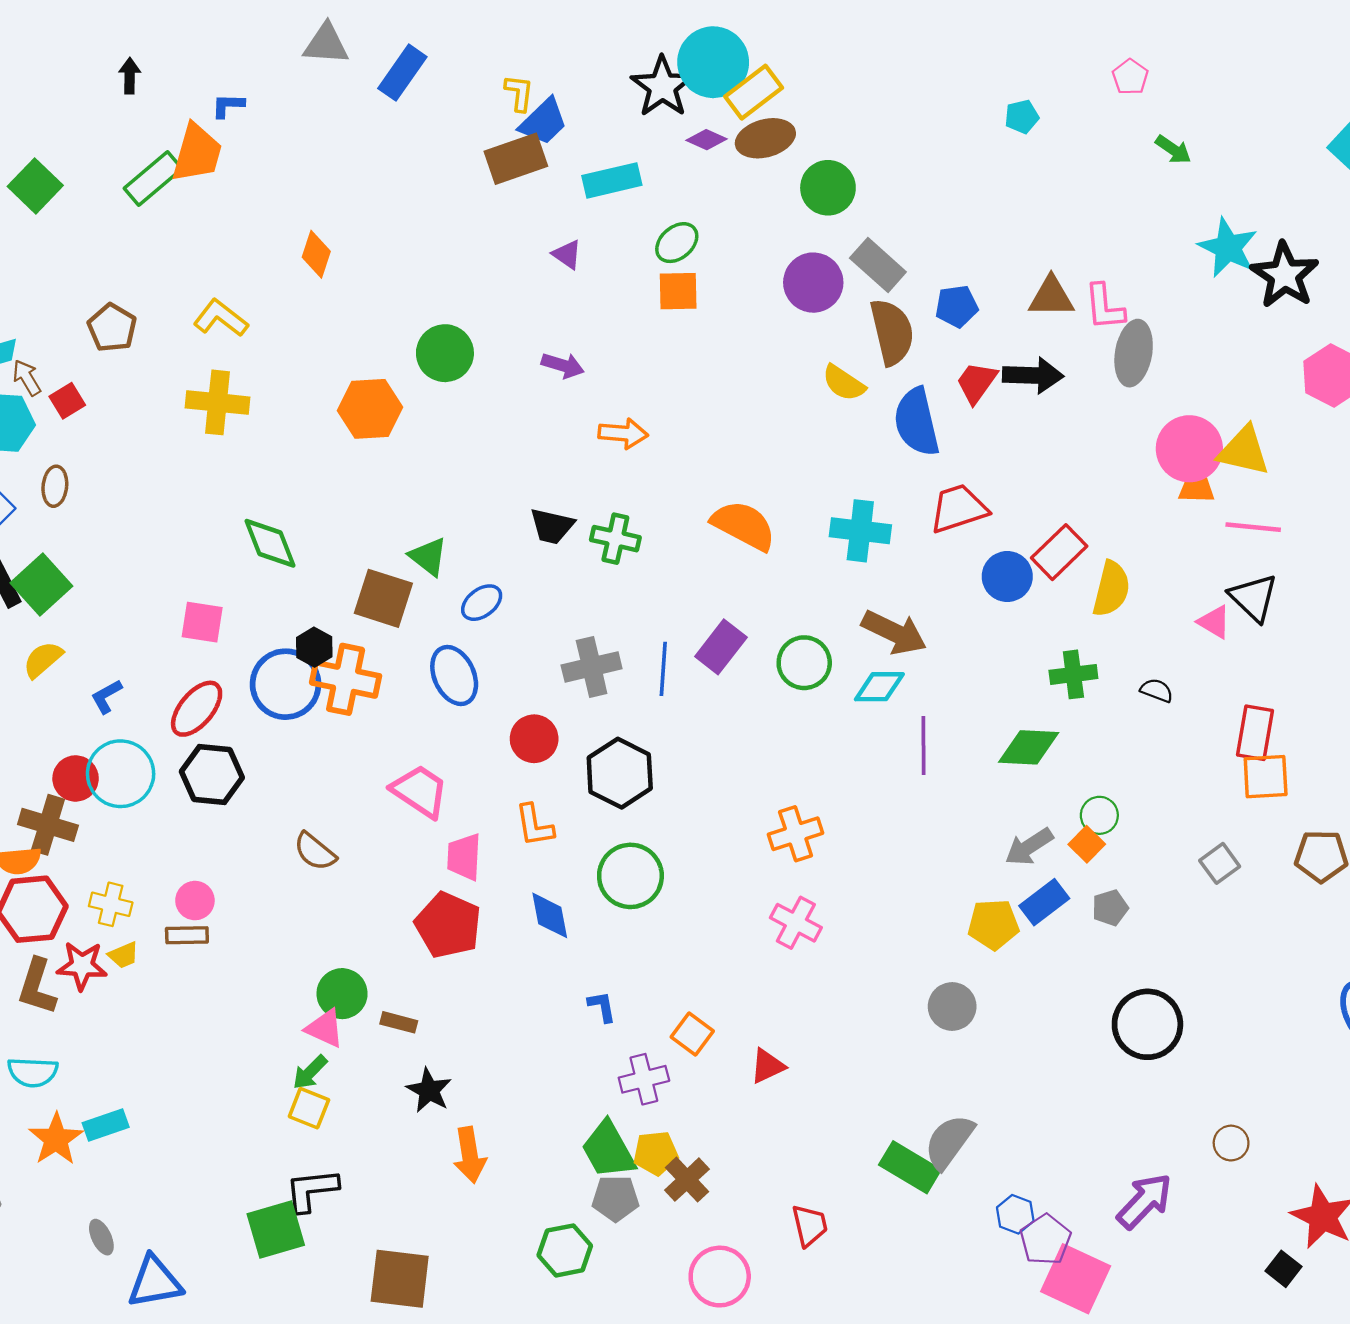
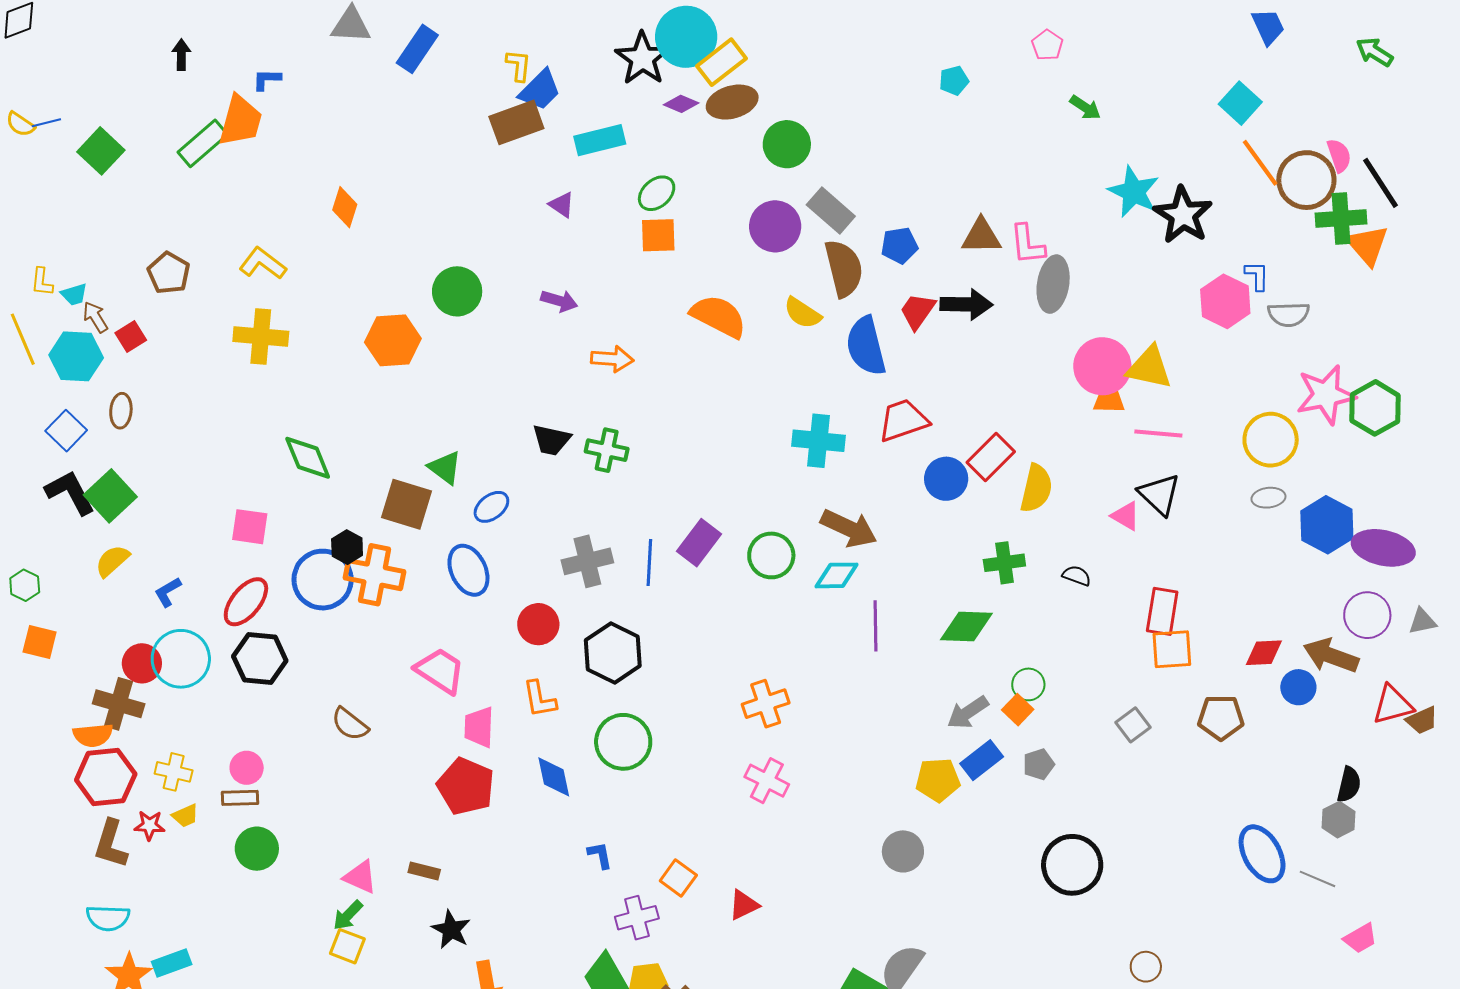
orange semicircle: (744, 525) -> (719, 316), moved
red star: (82, 966) -> (149, 825), size x0.7
green circle: (342, 994) -> (257, 849), moved

